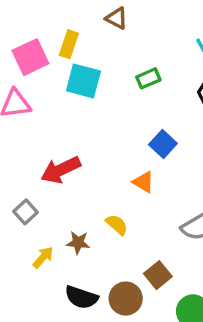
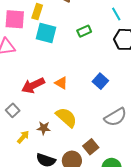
pink square: (30, 57) -> (15, 19), turned 30
blue square: (163, 144) -> (100, 81), moved
orange triangle: (143, 182) -> (61, 83), moved
yellow semicircle: (117, 225) -> (66, 117), size x1.6

